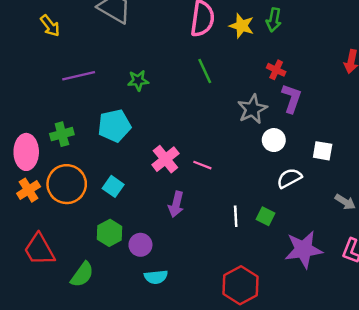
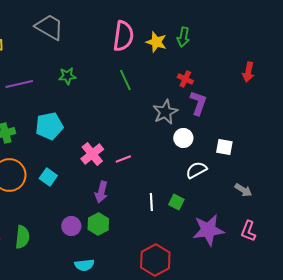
green star: (138, 81) -> (67, 76), moved
pink line: (202, 165) -> (123, 159), turned -42
green hexagon: (110, 233) -> (98, 224), moved
green semicircle: (82, 275) -> (22, 237), moved, turned -30
cyan semicircle: (156, 277) -> (84, 265), moved

